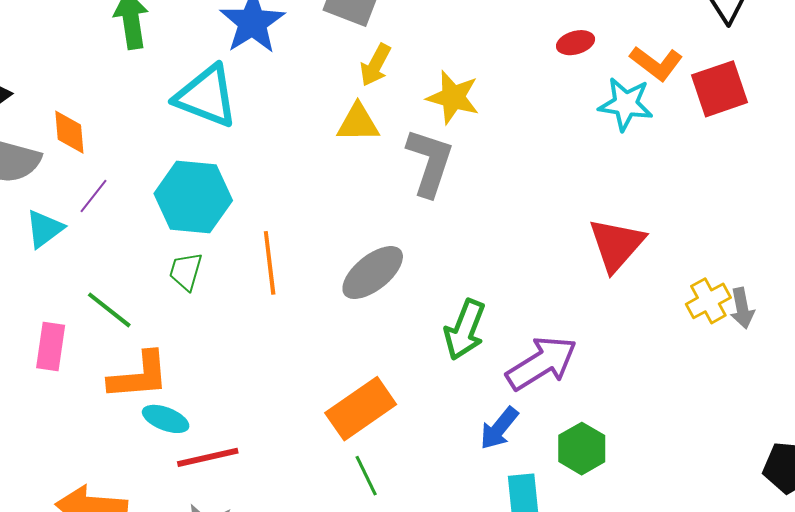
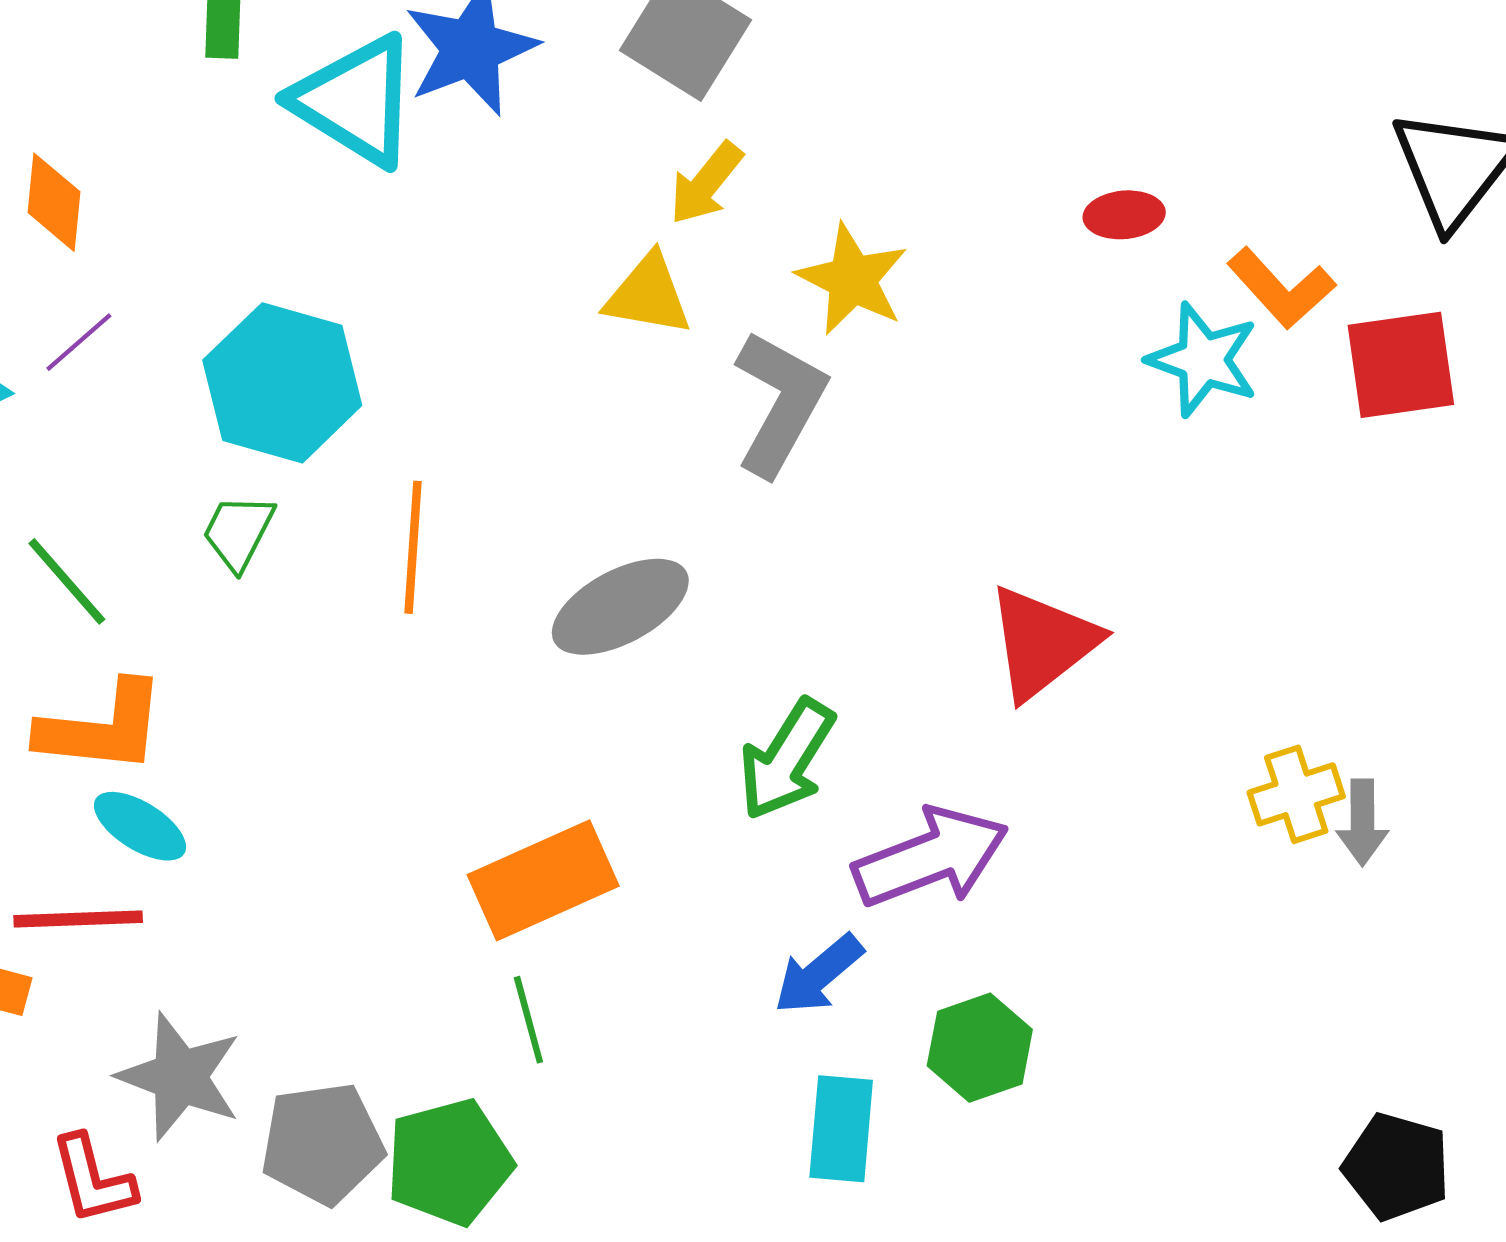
cyan triangle: (206, 96) -> (355, 101), moved
red triangle: (616, 245) -> (1042, 643), moved
red line: (208, 457) -> (78, 919), moved

